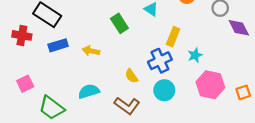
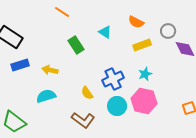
yellow rectangle: (173, 37) -> (142, 45), moved, turned 48
pink hexagon: (210, 85) -> (144, 101), moved
cyan semicircle: (89, 91) -> (46, 96), moved

